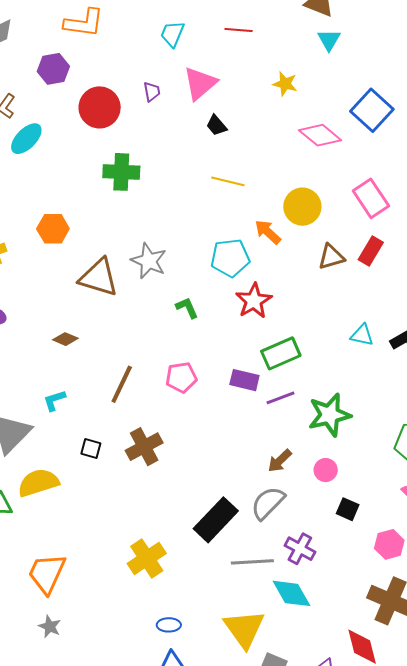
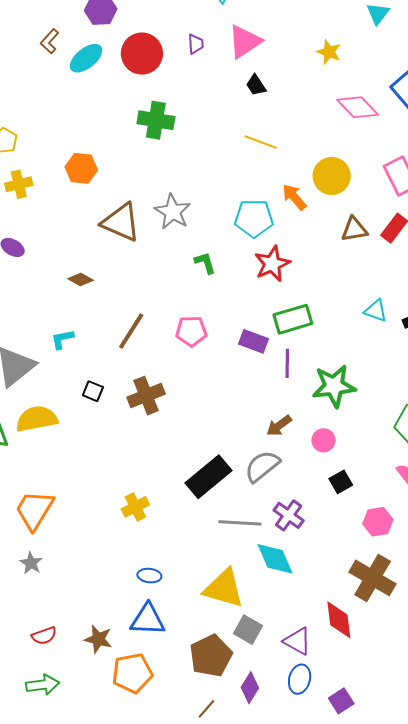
cyan ellipse: (26, 139) -> (86, 58), moved
purple line: (280, 398) -> (287, 363), turned -76
black square: (348, 509) -> (341, 482), turned 30
yellow cross: (147, 558) -> (135, 507), size x0.7
yellow triangle: (244, 629) -> (224, 588), turned -45

